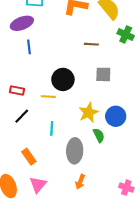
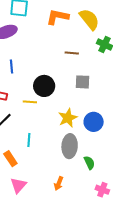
blue line: (29, 47) -> (12, 66), moved
cyan line: (52, 128) -> (29, 140), moved
green semicircle: (99, 135) -> (89, 163), moved
gray ellipse: (75, 151) -> (70, 146), moved

